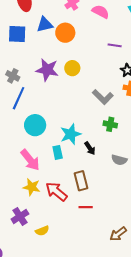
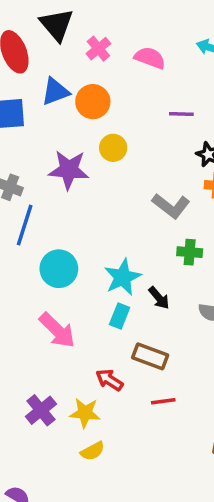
yellow circle: (72, 68) -> (113, 148), moved
cyan rectangle: (58, 152) -> (120, 316), moved, turned 40
brown rectangle: (81, 181) -> (150, 356), turned -48
yellow star: (32, 187) -> (85, 413), moved
red arrow: (56, 191) -> (109, 380), size x0.7
purple cross: (20, 216) -> (41, 410), moved

